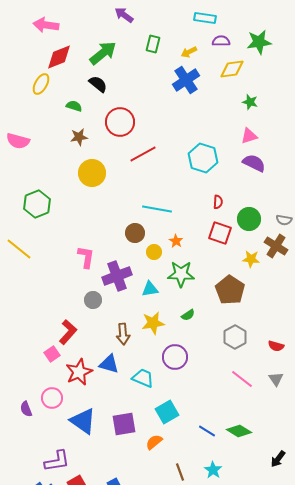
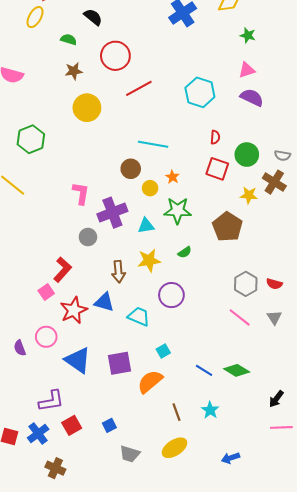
gray hexagon: (235, 337) -> (246, 284), moved
cyan square: (167, 412) -> (163, 351), size x0.6
orange semicircle: (154, 442) -> (150, 382), size x1.5

